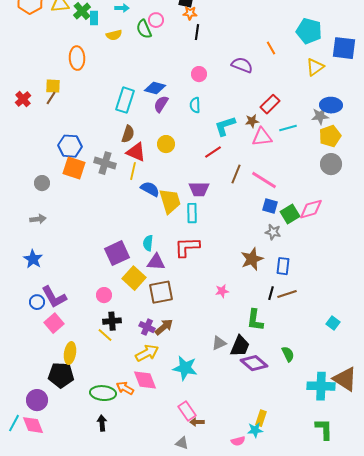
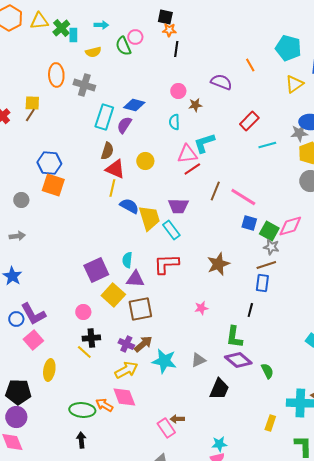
purple semicircle: (161, 104) -> (124, 125), moved
brown star: (252, 121) -> (195, 105), moved
pink triangle: (262, 137) -> (187, 154), moved
gray cross: (105, 163) -> (84, 85), moved
cyan rectangle: (192, 213) -> (171, 230), turned -36
green square: (290, 214) -> (269, 231), turned -30
gray star: (273, 232) -> (271, 247), moved
brown star: (252, 259) -> (218, 264), moved
brown line: (287, 294) -> (266, 265), moved
black trapezoid: (240, 346) -> (219, 389), moved
purple diamond: (254, 363) -> (238, 360), moved
cyan star: (185, 368) -> (164, 361), moved
black pentagon: (61, 375) -> (18, 392), moved
yellow rectangle: (261, 418) -> (270, 423), moved
brown arrow: (197, 422) -> (177, 419), moved
cyan star: (255, 430) -> (219, 444), moved

